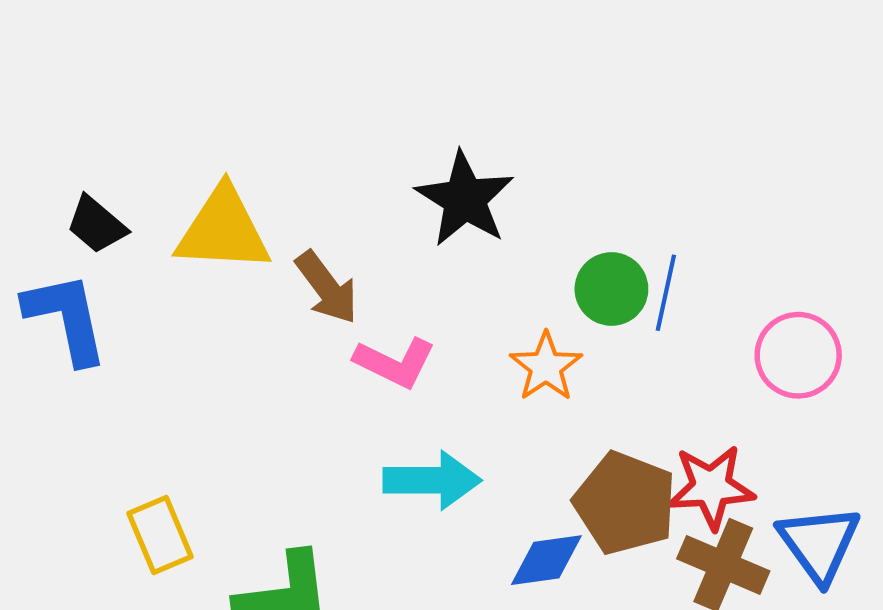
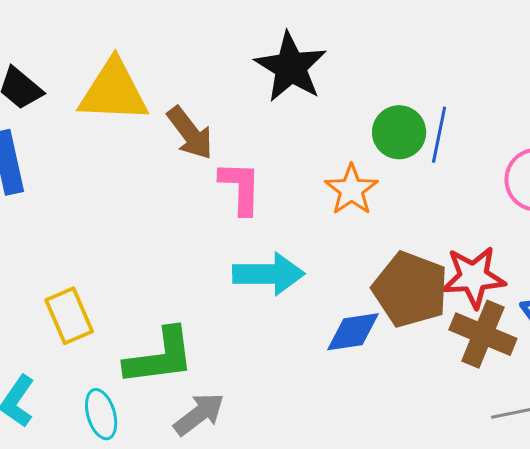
pink L-shape: (395, 362) -> (240, 188), turned -114

